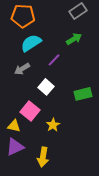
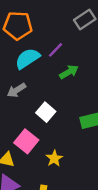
green arrow: (74, 39) -> (69, 72), moved
purple line: (54, 60) -> (55, 50), moved

